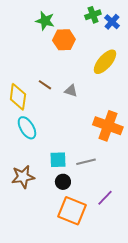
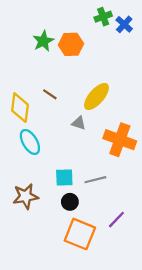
green star: (45, 21) -> (43, 41), moved, turned 30
yellow ellipse: (105, 62) -> (96, 96), moved
gray triangle: (71, 91) -> (79, 123), moved

